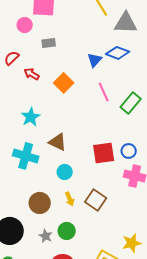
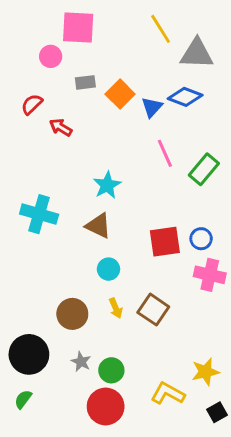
orange square: (64, 83) -> (120, 94), moved
cyan star: (31, 117) -> (107, 185), moved
cyan cross: (26, 156) -> (39, 214), moved
green circle: (67, 231) -> (111, 370), moved

